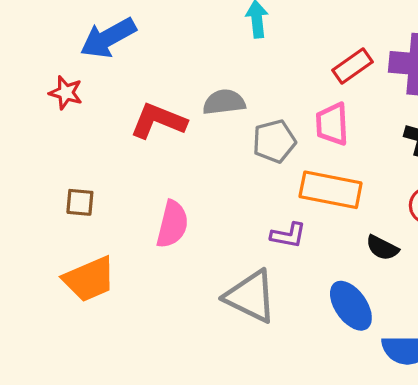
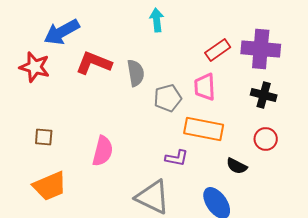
red star: (66, 93) -> (35, 67), size x1.4
gray semicircle: (224, 102) -> (136, 73), turned 88
red L-shape: (158, 121) -> (94, 63), moved

